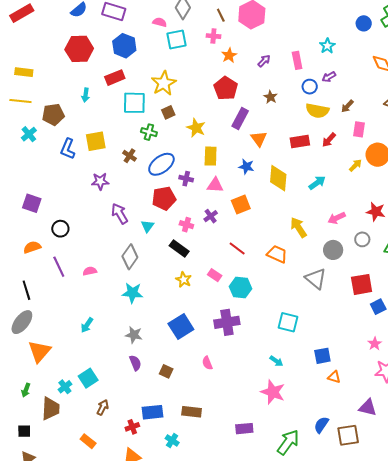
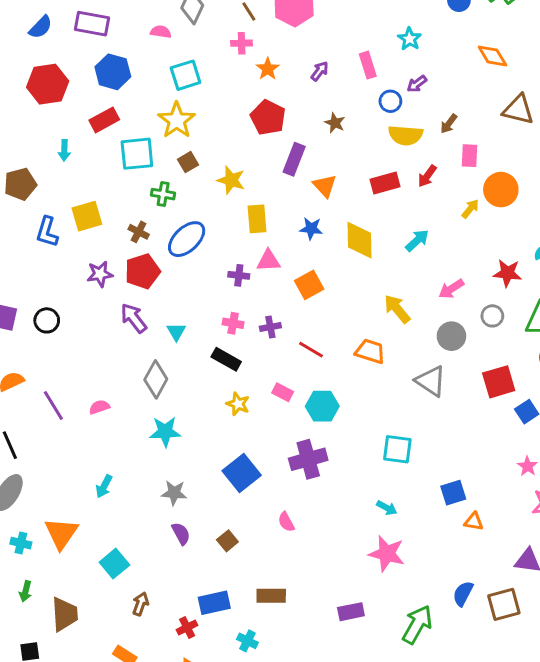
cyan square: (176, 39) -> (186, 75), moved
purple cross: (186, 179) -> (239, 275), moved
red pentagon: (164, 198) -> (142, 271), moved
purple cross: (211, 216) -> (270, 327), moved, turned 32
black circle: (60, 229) -> (47, 320), moved
orange triangle: (39, 351) -> (61, 533), moved
brown square: (166, 371) -> (227, 541), turned 32
cyan cross: (65, 387) -> (21, 543), moved, turned -32

